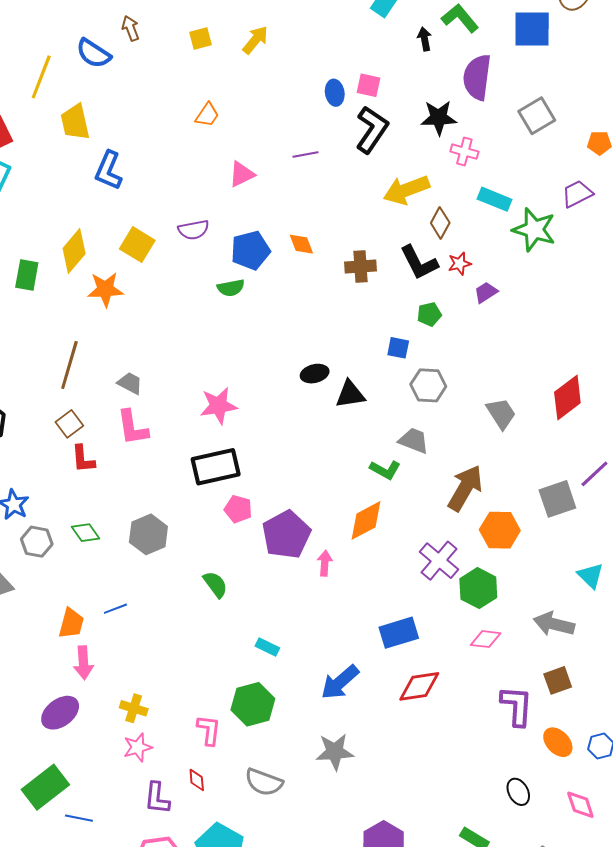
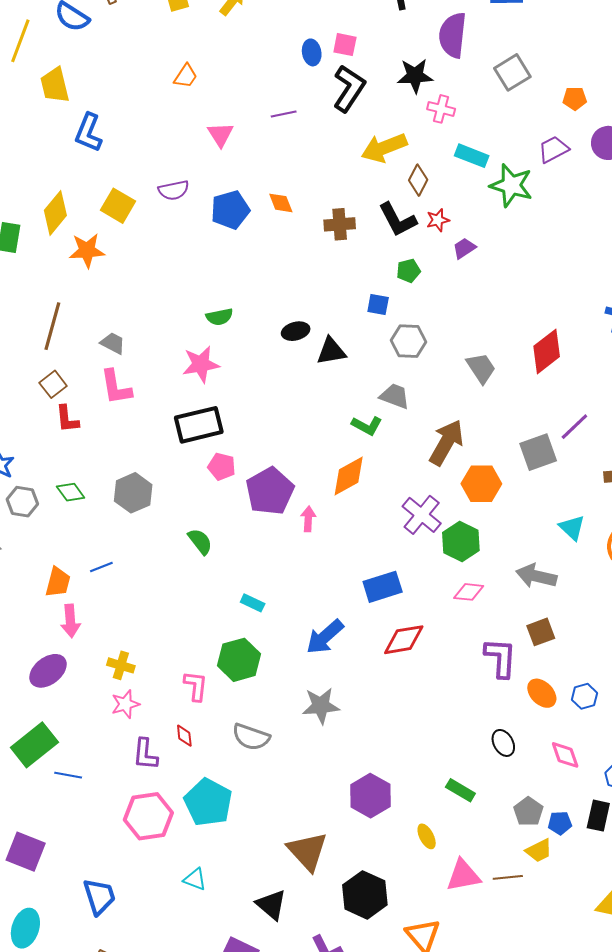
pink triangle: (242, 174) -> (220, 134), turned -36
green semicircle: (231, 288) -> (219, 317), moved

